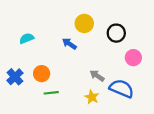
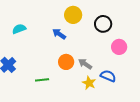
orange circle: (42, 74) -> (66, 62), moved
blue semicircle: (122, 89) -> (108, 76), size x0.7
yellow star: (92, 97) -> (89, 83), moved

